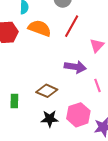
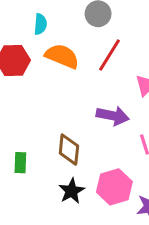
brown diamond: (47, 91) -> (69, 149), turned 70
black star: (50, 119) -> (72, 191), turned -30

